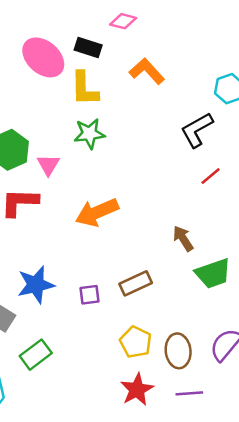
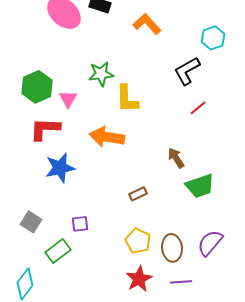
yellow L-shape: (84, 89) -> (127, 99), moved
orange arrow: (97, 212) -> (107, 137), turned 32
brown rectangle: (136, 283) -> (138, 194), size x0.7
blue star: (36, 285) -> (60, 168), moved
purple square: (89, 295) -> (80, 224), moved

